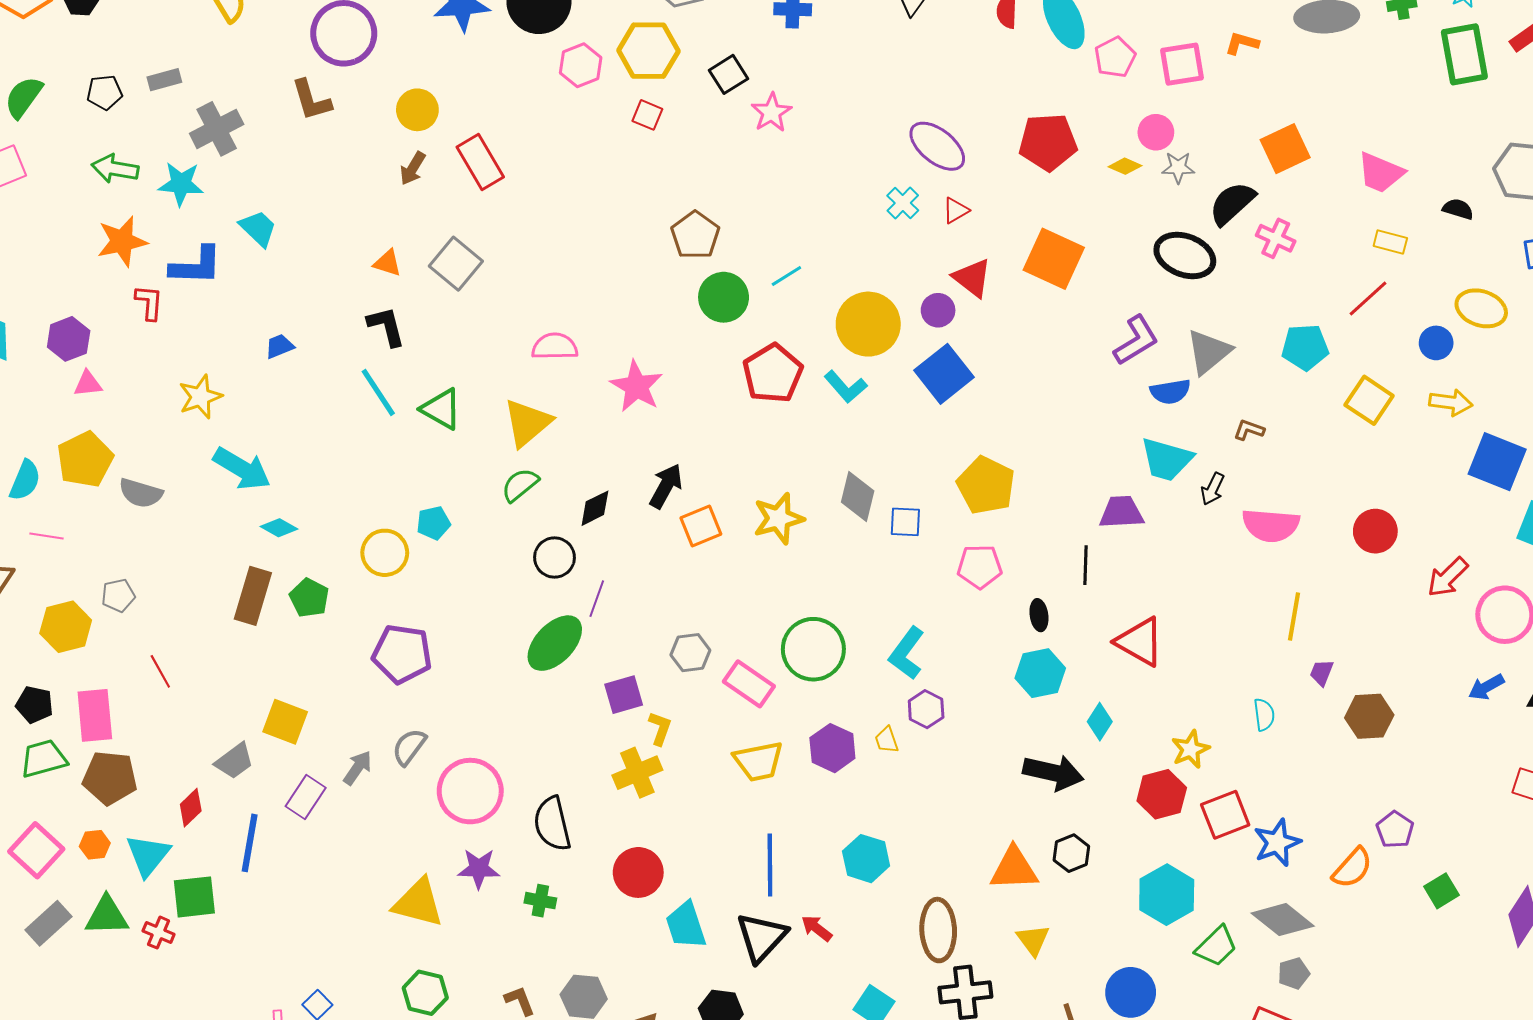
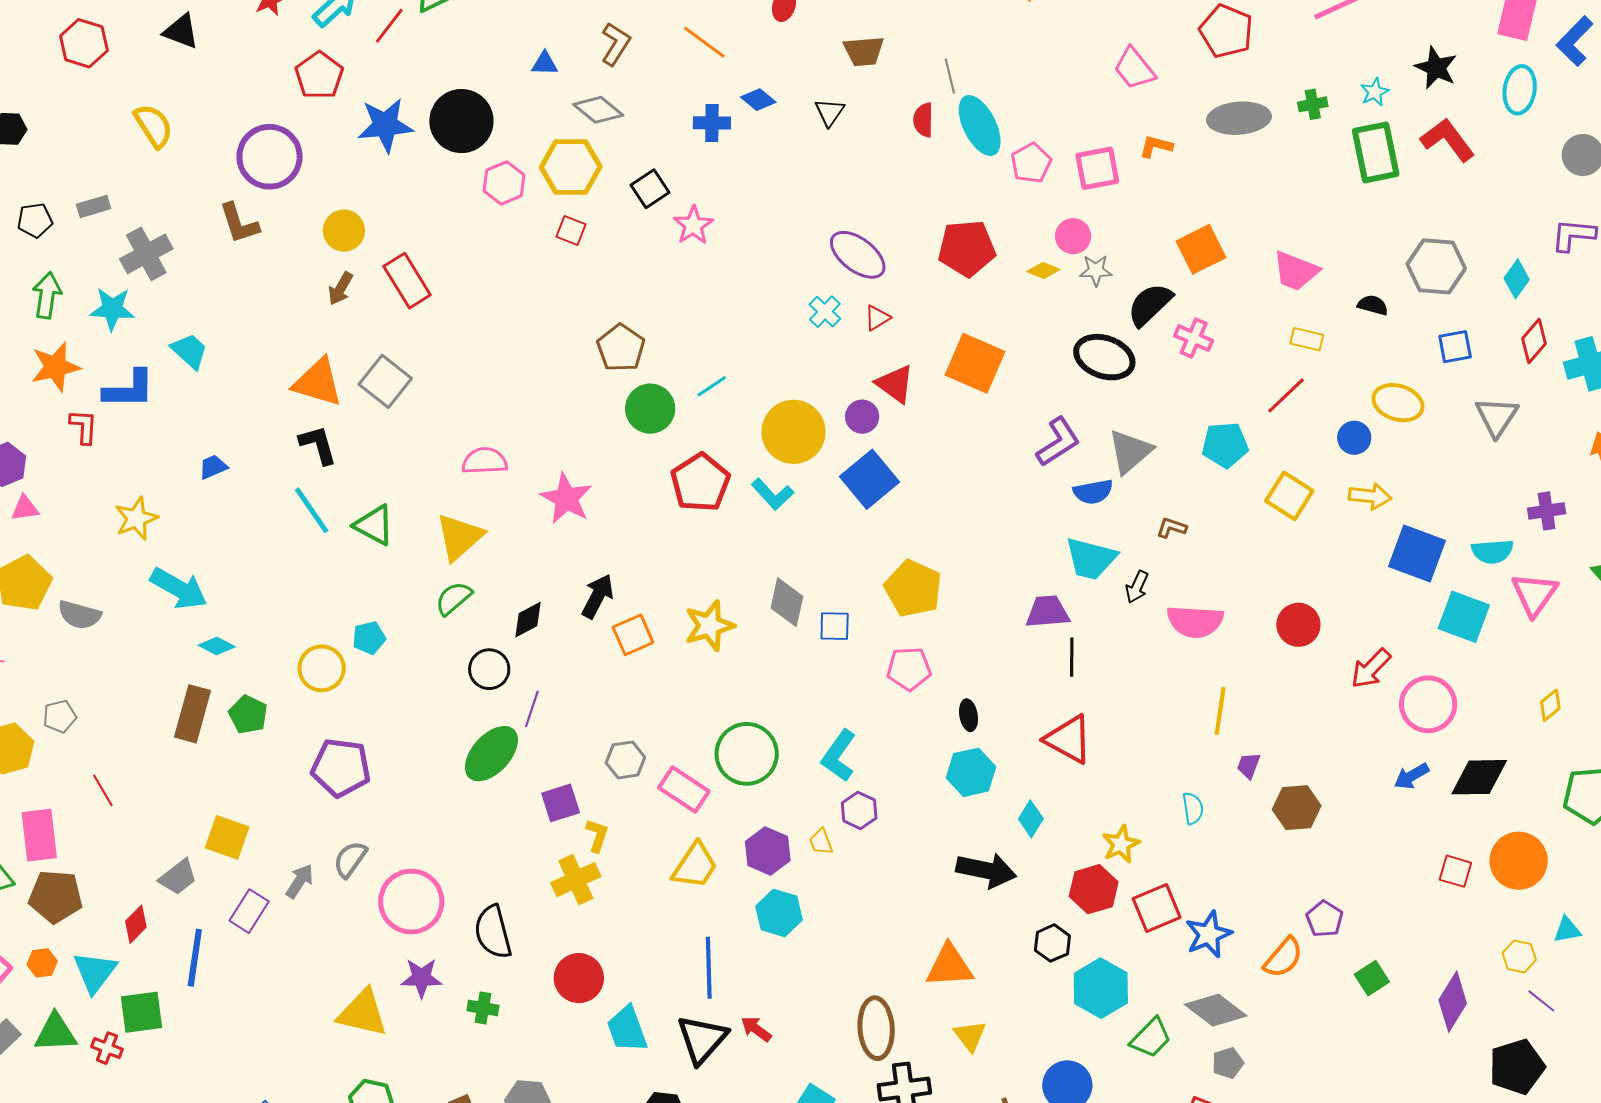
green arrow: (115, 169) -> (47, 295), turned 90
orange triangle: (387, 263) -> (318, 382), size x1.8
black line: (1085, 565) -> (1072, 657), moved
yellow trapezoid: (758, 761) -> (695, 866), turned -44
black hexagon: (1071, 853) -> (1052, 943), moved
cyan hexagon: (866, 859) -> (779, 913), moved

